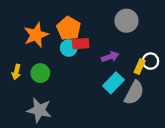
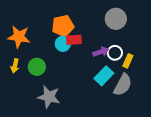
orange pentagon: (69, 28) -> (63, 26), turned 30
orange star: (36, 35) -> (19, 37), moved, turned 30
white circle: (150, 61) -> (115, 53), moved
gray star: (39, 110) -> (49, 97), moved

